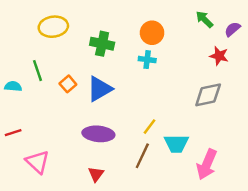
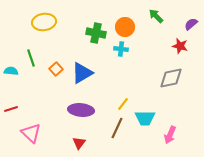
green arrow: (204, 19) -> (156, 16), moved
green cross: (102, 44) -> (96, 33), moved
pink arrow: (207, 164) -> (170, 135), size x0.7

